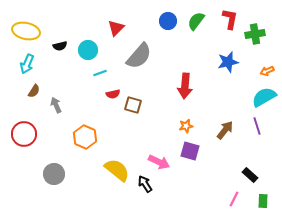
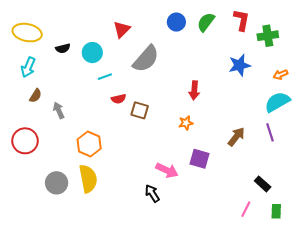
red arrow: (185, 86) -> (194, 90), size x0.7
orange star: (186, 126) -> (186, 123), moved
yellow semicircle: (117, 170) -> (88, 179), moved, turned 40

